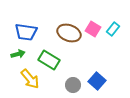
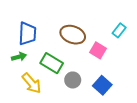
pink square: (93, 29) -> (98, 50), moved
blue trapezoid: (26, 32) -> (27, 34), turned -95
gray circle: (73, 85) -> (73, 80), moved

